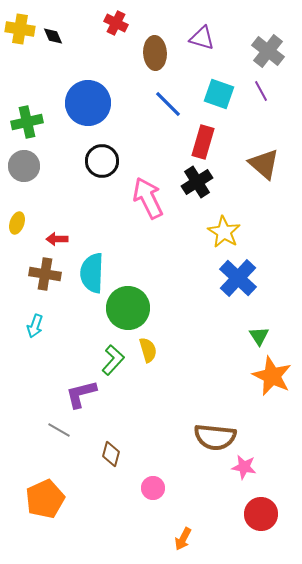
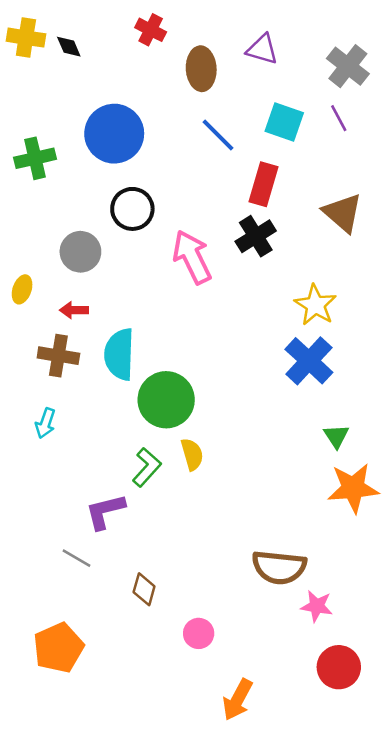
gray circle: (24, 166) -> (80, 252), moved
yellow star: (224, 232) -> (315, 305), moved
orange star: (272, 376) -> (353, 488), turned -30
orange arrow: (183, 539) -> (238, 700), size x1.4

